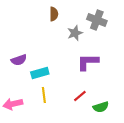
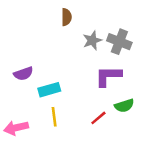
gray cross: (97, 20) -> (119, 42), moved
green semicircle: (101, 107) -> (124, 106), moved

